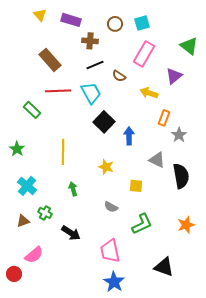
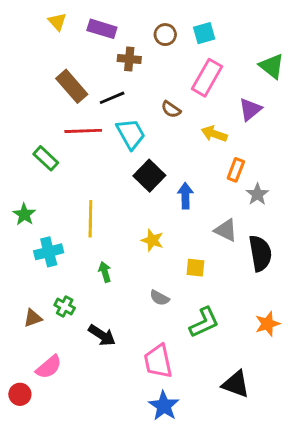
black line: (95, 65) -> (112, 98), moved
cyan cross: (27, 186) -> (49, 252), moved, turned 36

